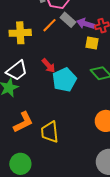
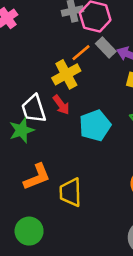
yellow cross: (20, 33) -> (66, 74), moved, turned -30
red arrow: (48, 66) -> (61, 105), moved
white trapezoid: (17, 71) -> (34, 109), turned 105

